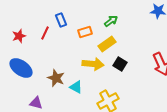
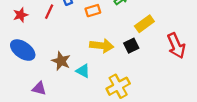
yellow rectangle: (107, 44) -> (144, 24), moved
black square: (120, 64) -> (131, 46), turned 32

